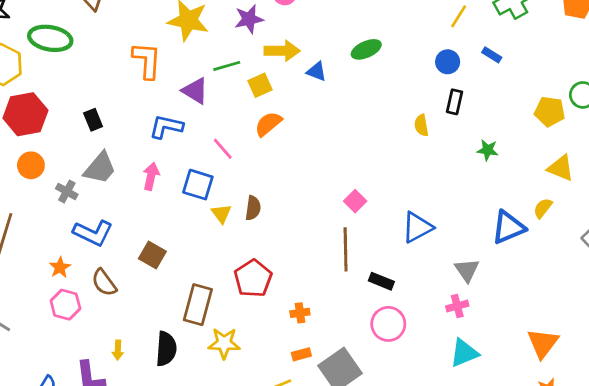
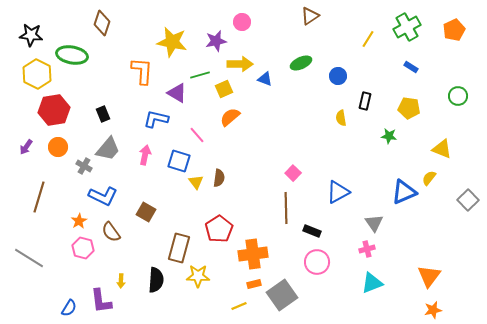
blue rectangle: (492, 55) -> (411, 67), moved
blue circle: (448, 62) -> (338, 76), moved
yellow pentagon: (550, 111) -> (409, 108), moved
orange cross: (300, 313) -> (253, 254), size x2.0

